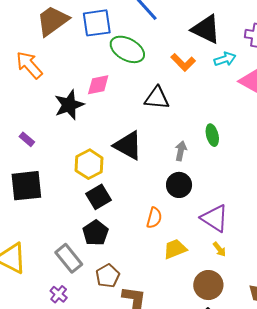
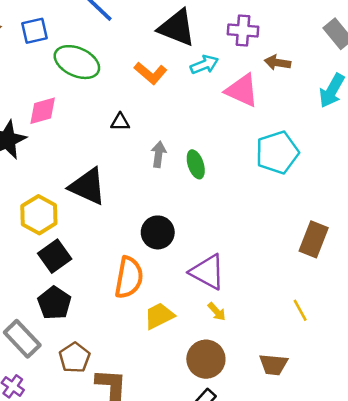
blue square: (97, 23) -> (35, 31), size x0.7
black triangle: (157, 98) -> (120, 122), size x0.6
gray arrow: (181, 151) -> (159, 154), moved
orange semicircle: (154, 218) -> (129, 278), size x1.5

